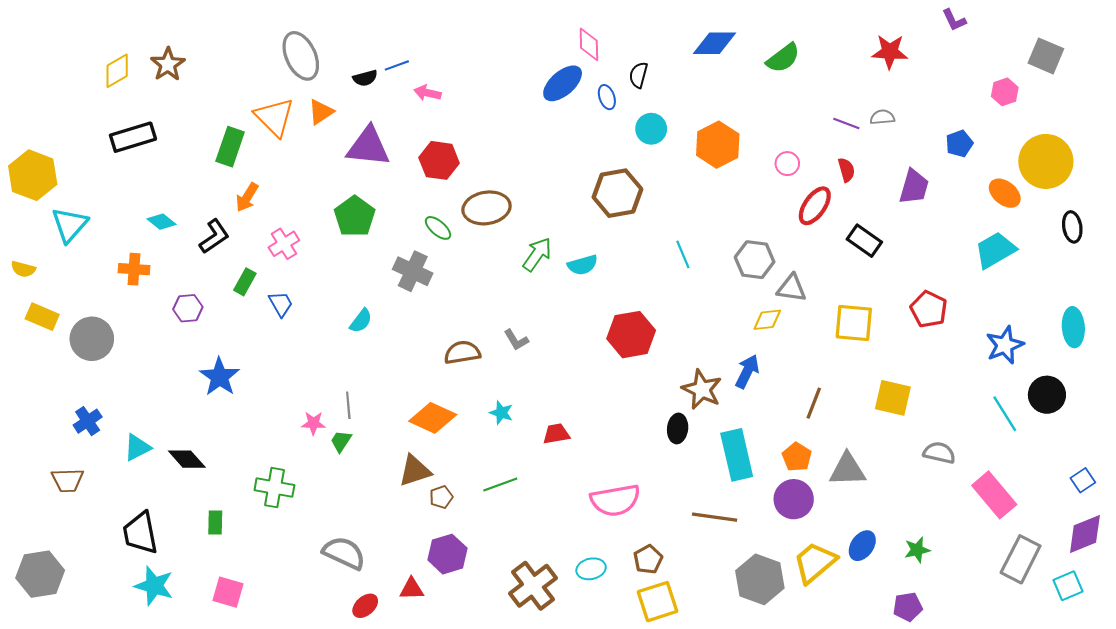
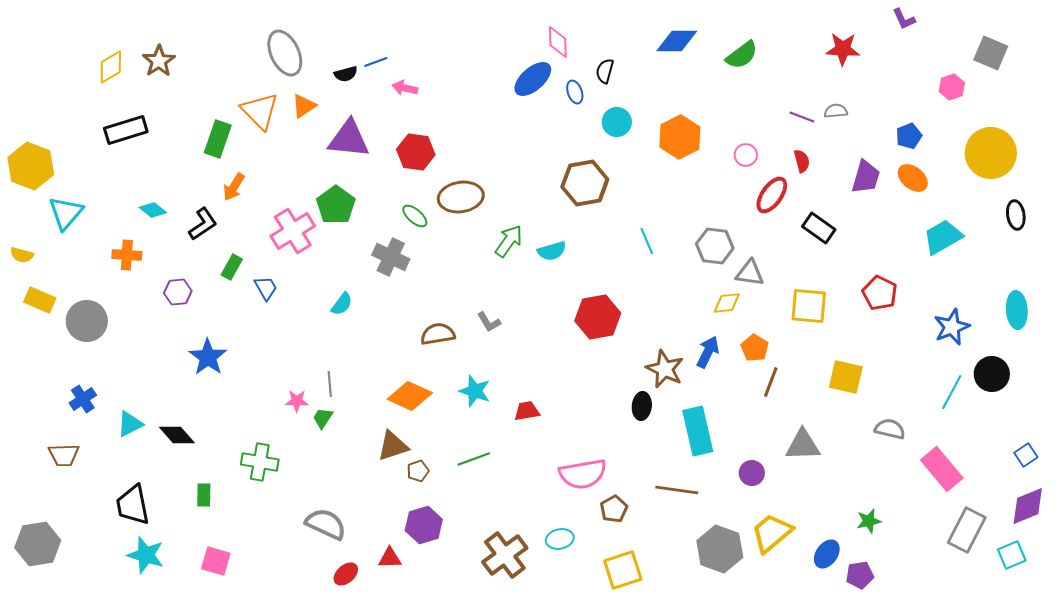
orange ellipse: (1005, 193) -> (913, 178), moved
pink cross: (284, 244) -> (293, 231), moved, size x1.5
cyan star: (501, 413) -> (475, 391), size x1.4
cyan line: (1005, 414) -> (952, 392), turned 60
orange pentagon: (797, 457) -> (755, 348), moved
purple circle: (794, 499) -> (752, 473), size x0.7
blue ellipse: (862, 546) -> (827, 554), moved
brown pentagon: (648, 559) -> (614, 509), moved

